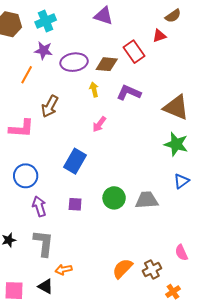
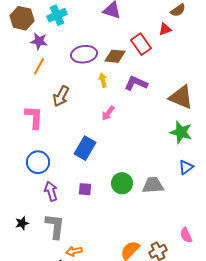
purple star: (43, 51) -> (39, 41), moved
pink L-shape: (21, 128) -> (34, 117), turned -90

